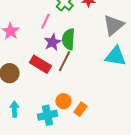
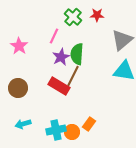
red rectangle: (40, 64) -> (59, 86), moved
orange circle: (63, 101) -> (72, 132), moved
cyan arrow: (14, 109) -> (23, 124), turned -105

